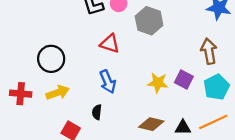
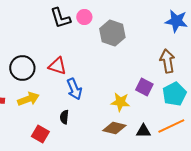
red triangle: (110, 44) -> (57, 66), moved
yellow star: (158, 83) -> (120, 102), moved

